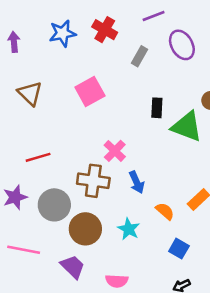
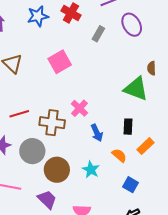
black rectangle: (157, 108) -> (128, 127), moved
brown cross: (93, 181) -> (52, 123), moved

